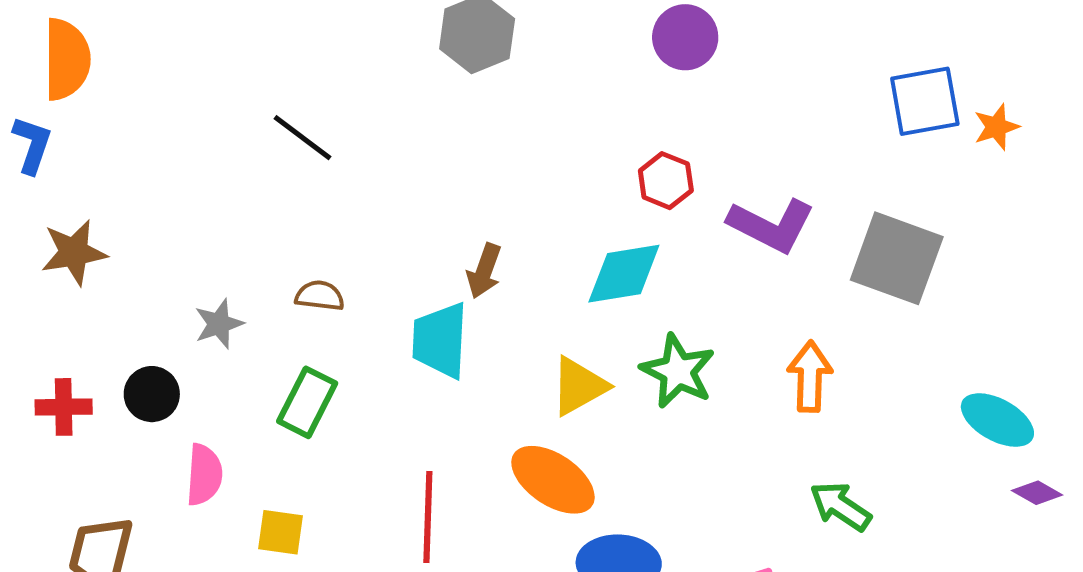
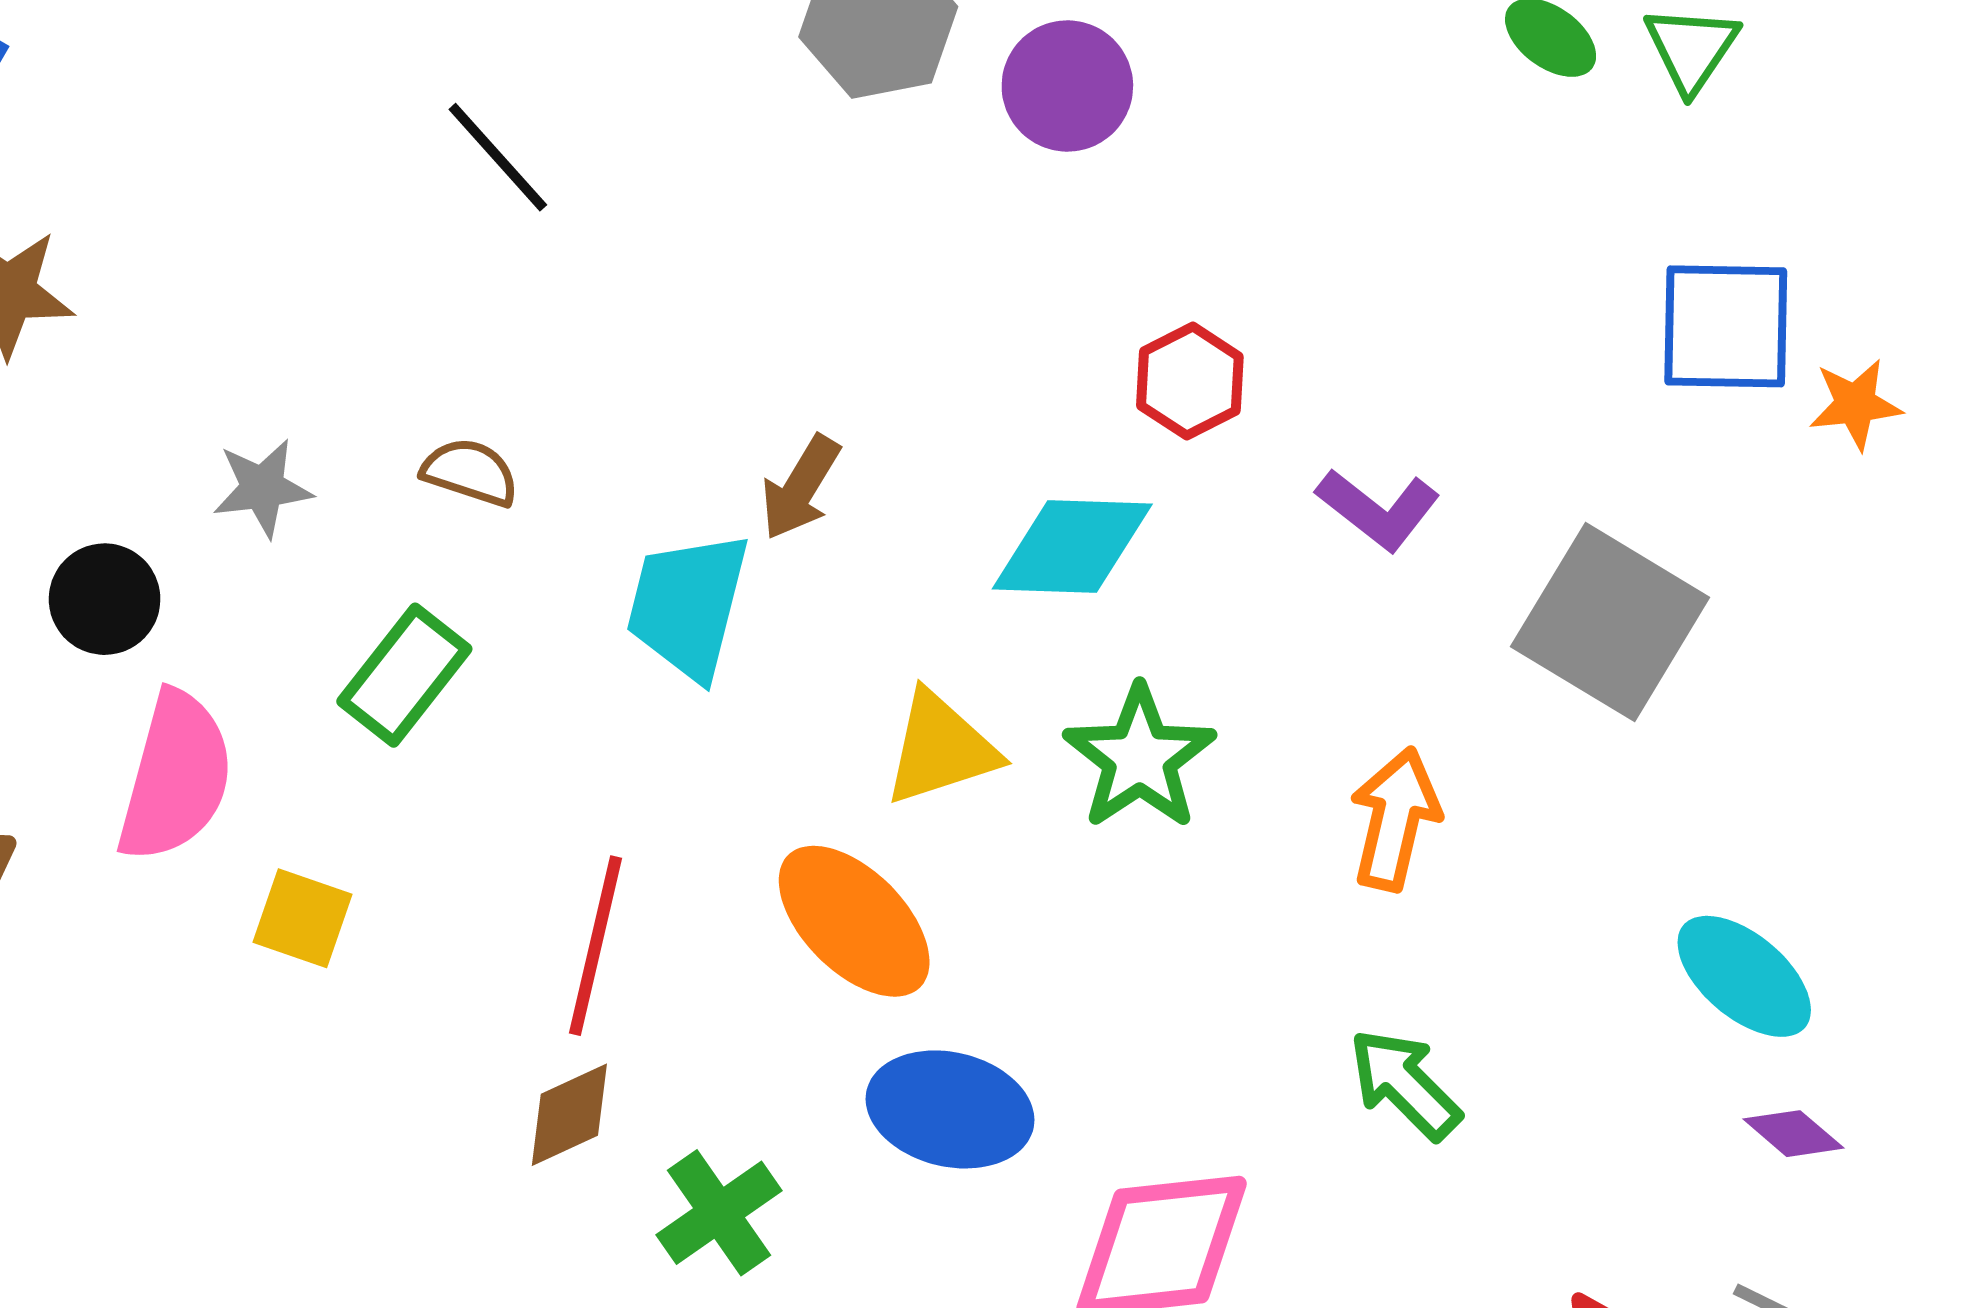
purple circle: (685, 37) -> (1067, 86), moved
purple L-shape: (771, 225) -> (1378, 509), size x0.7
pink semicircle: (204, 475) -> (176, 777), size x1.4

